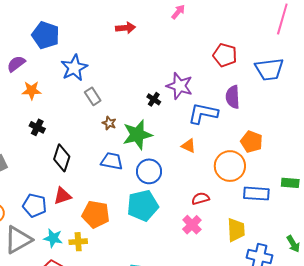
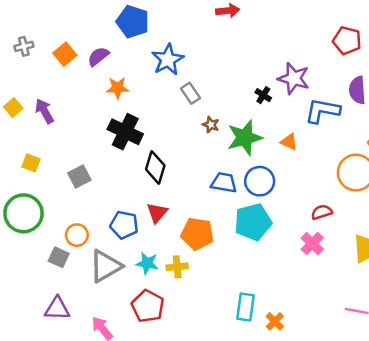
black cross: (37, 127) -> (125, 132), size x1.8
orange triangle: (189, 146) -> (289, 142), moved
blue trapezoid: (112, 161) -> (224, 183), moved
red triangle: (62, 196) -> (157, 213), turned -30

